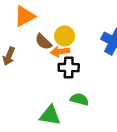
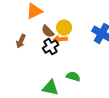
black cross: (69, 68) -> (50, 47), moved, turned -35

